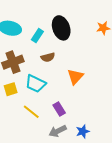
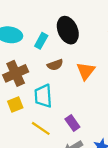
orange triangle: (75, 77) -> (86, 71), moved
cyan trapezoid: (36, 84) -> (43, 96), turned 65

